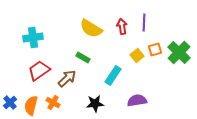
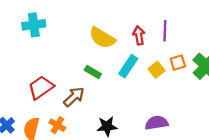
cyan cross: (33, 38) -> (34, 25), moved
cyan rectangle: (113, 76) -> (128, 66), moved

